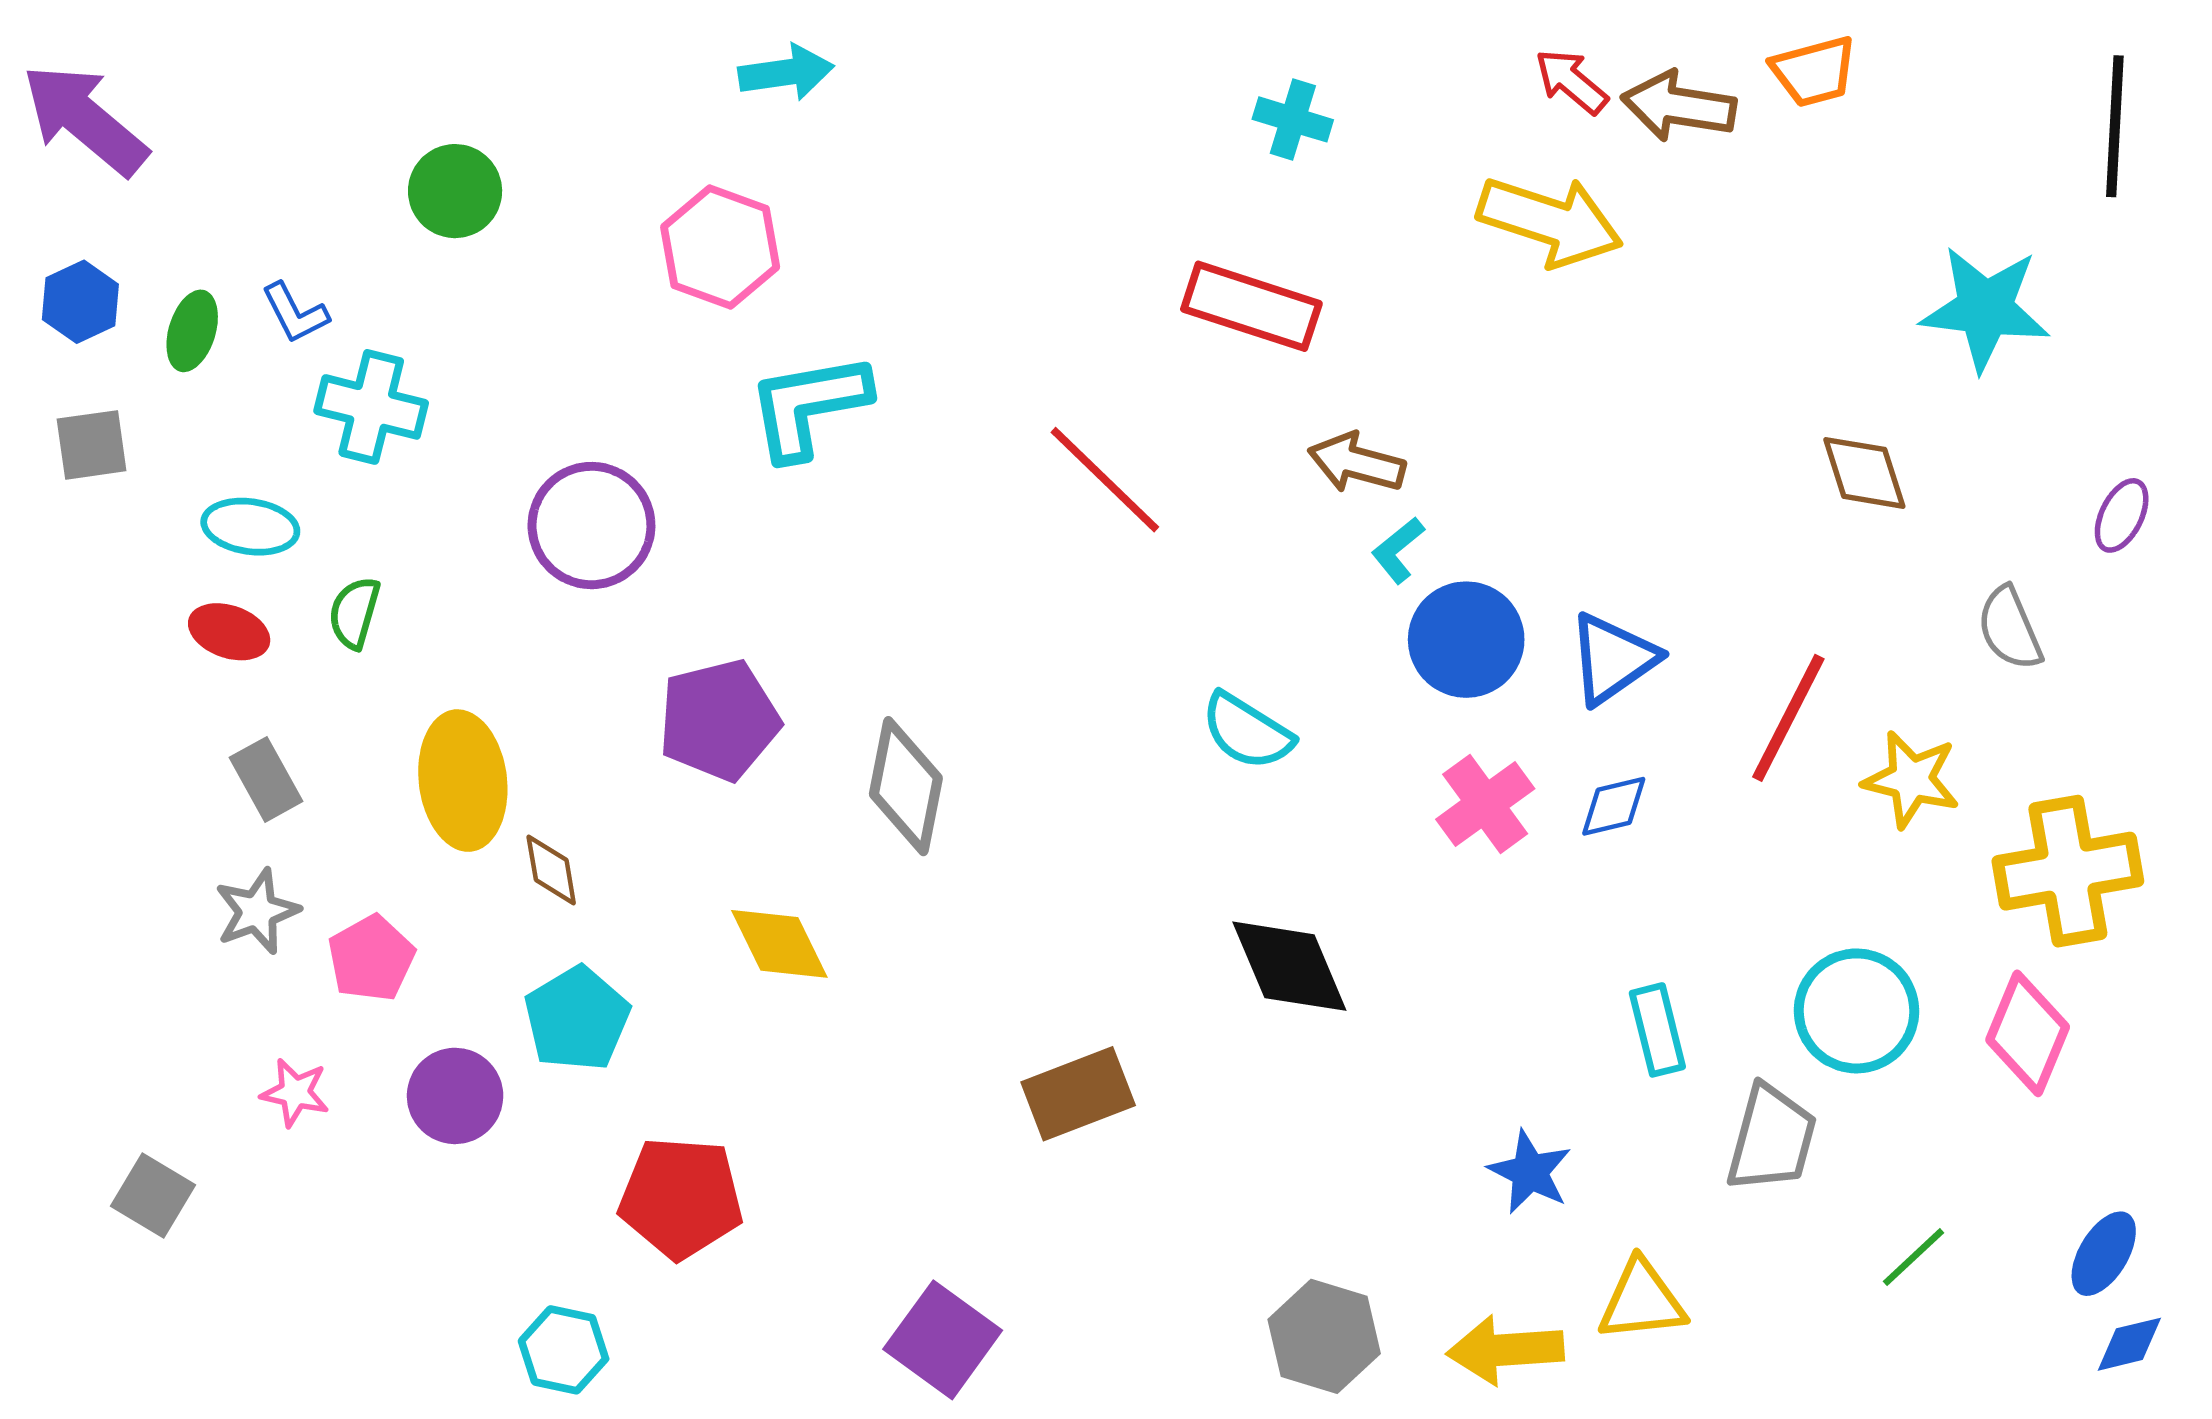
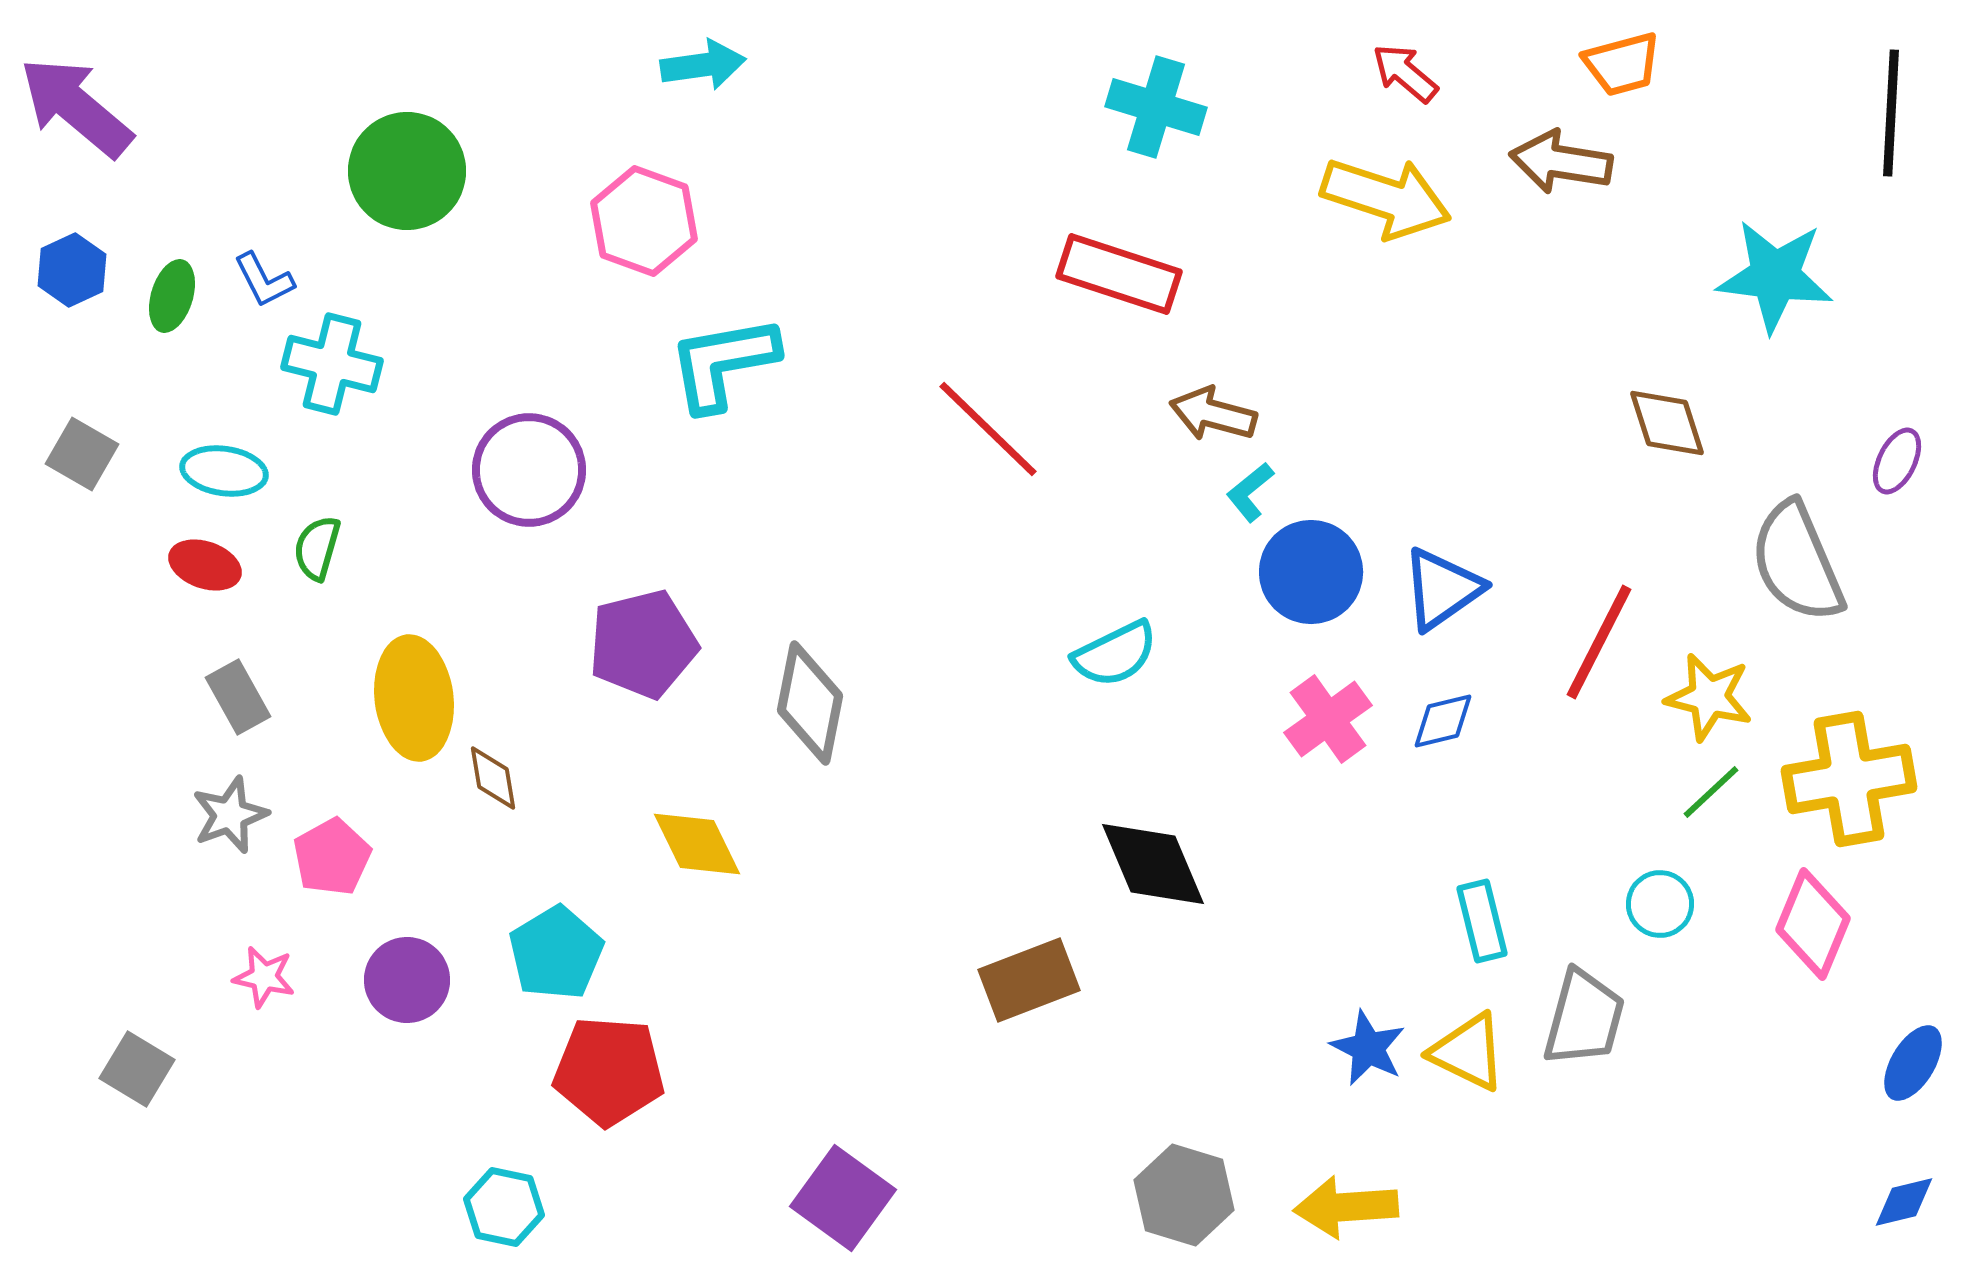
brown arrow: (1679, 106) -> (1561, 162), moved
cyan cross: (1293, 119) -> (1156, 107), size x1.4
green circle: (455, 191) -> (407, 171), size x1.4
gray square: (92, 445) -> (82, 454), moved, turned 38
gray semicircle: (2010, 628) -> (1797, 562), size x1.6
cyan semicircle: (1247, 731) -> (1115, 654), turned -58
cyan circle: (1857, 1011) -> (1660, 904), size x0.6
cyan pentagon: (577, 1019) -> (556, 953), moved
brown rectangle: (1078, 1094) -> (1029, 980), moved
blue ellipse: (2104, 1254) -> (1913, 1063), moved
green line: (1914, 1257) -> (1711, 792), moved
yellow triangle: (1642, 1301) -> (1468, 1052), moved, turned 32

